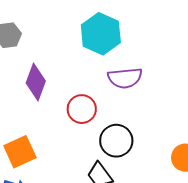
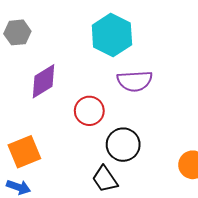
purple diamond: (36, 82) -> (43, 81), turned 36

